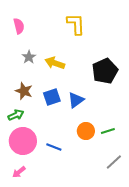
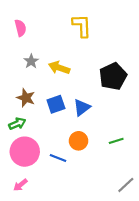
orange circle: (86, 131) -> (79, 141), moved
gray line: (114, 162) -> (126, 185), moved

